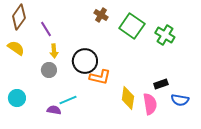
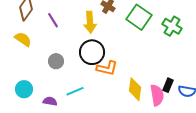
yellow arrow: (54, 51) -> (90, 22), moved, size x1.5
black rectangle: (161, 84) -> (168, 85), moved, turned -48
purple semicircle: (54, 110) -> (50, 101), moved

